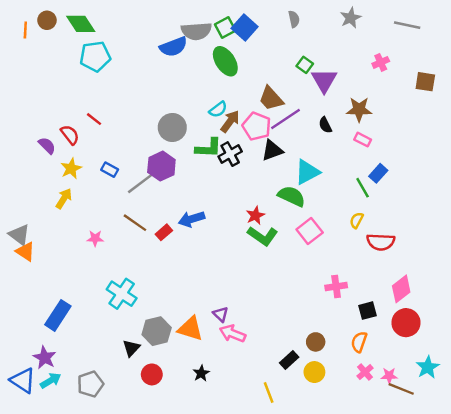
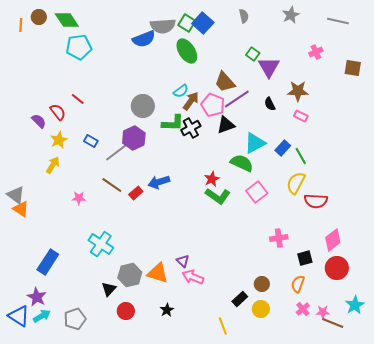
green square: (225, 27) -> (187, 23), turned -30
blue rectangle: (378, 173) -> (283, 148), moved
yellow semicircle: (357, 220) -> (296, 183), size x1.6

